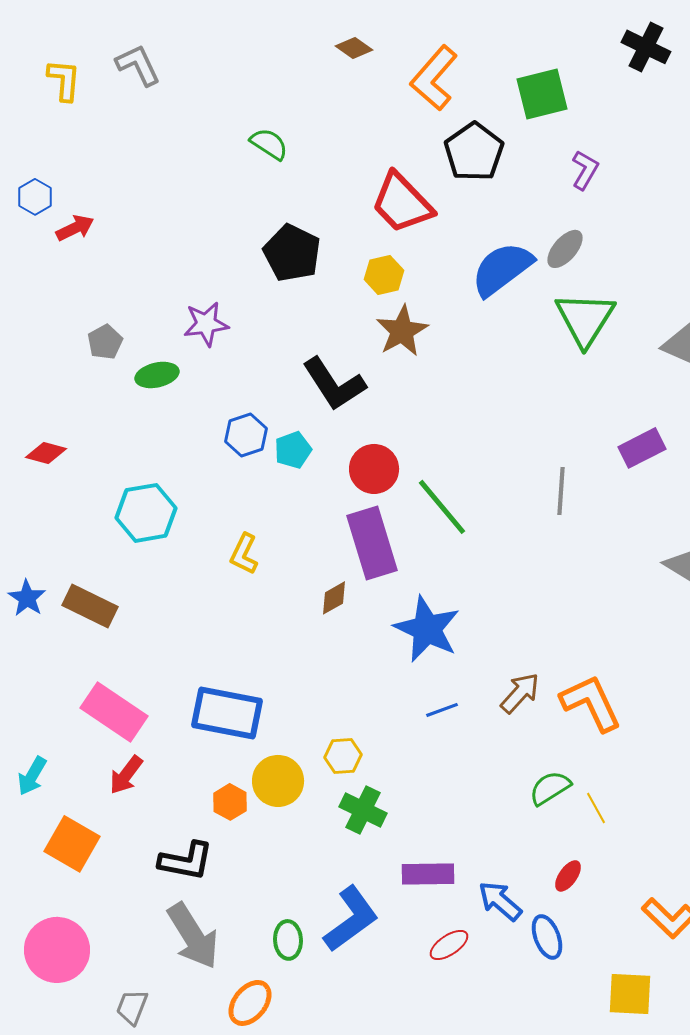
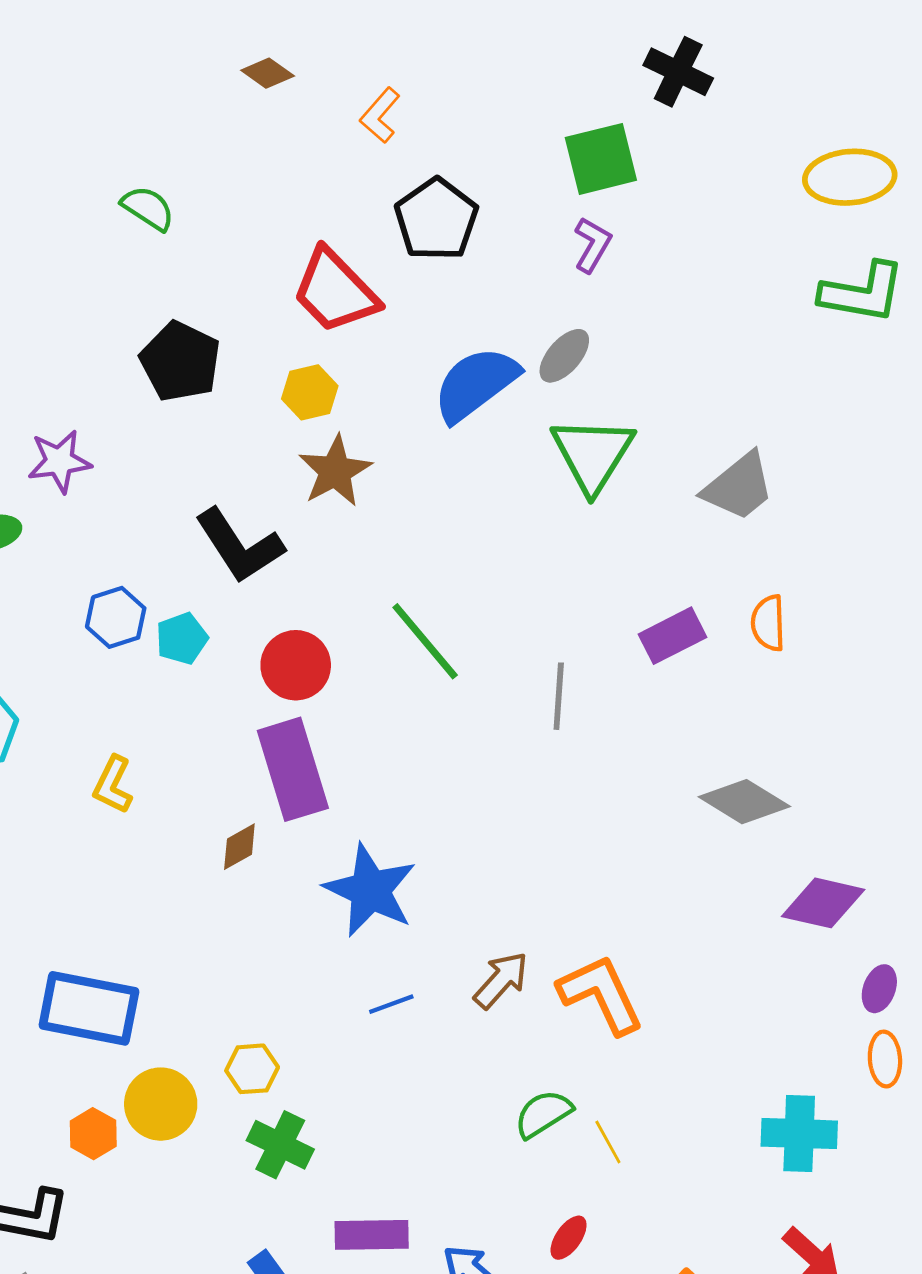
orange L-shape: (434, 78) -> (380, 115), size x0.6
green square: (542, 94) -> (601, 159), moved
green line: (442, 507) -> (425, 641), moved

